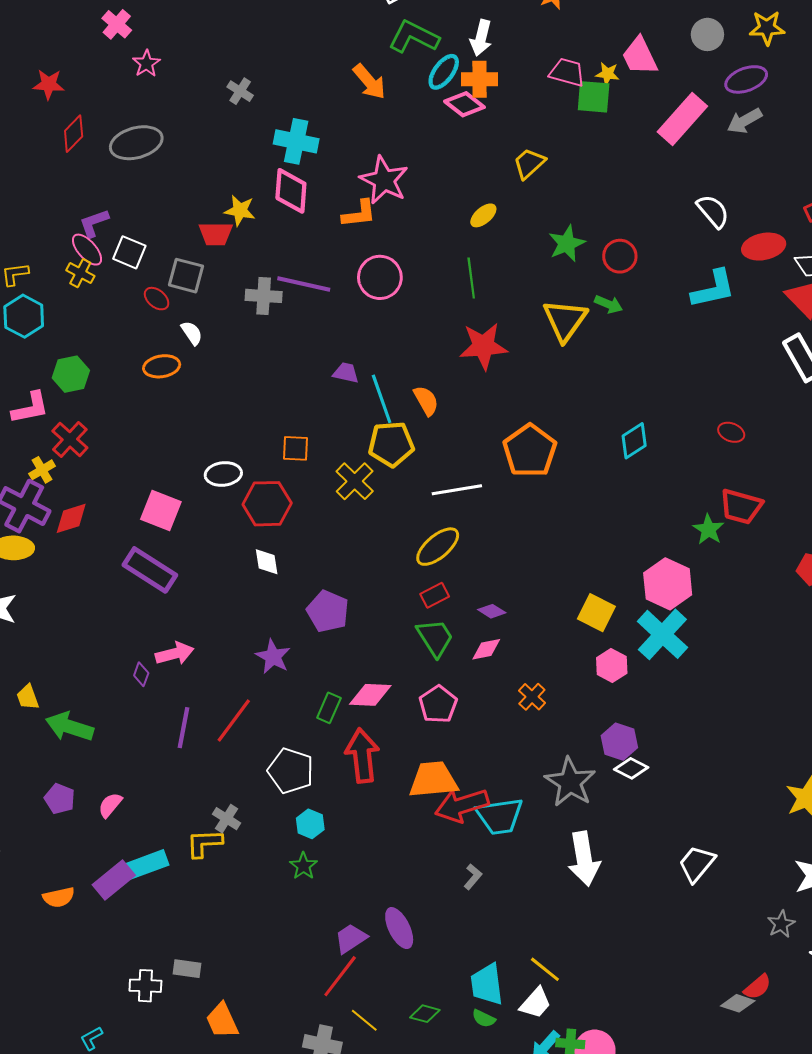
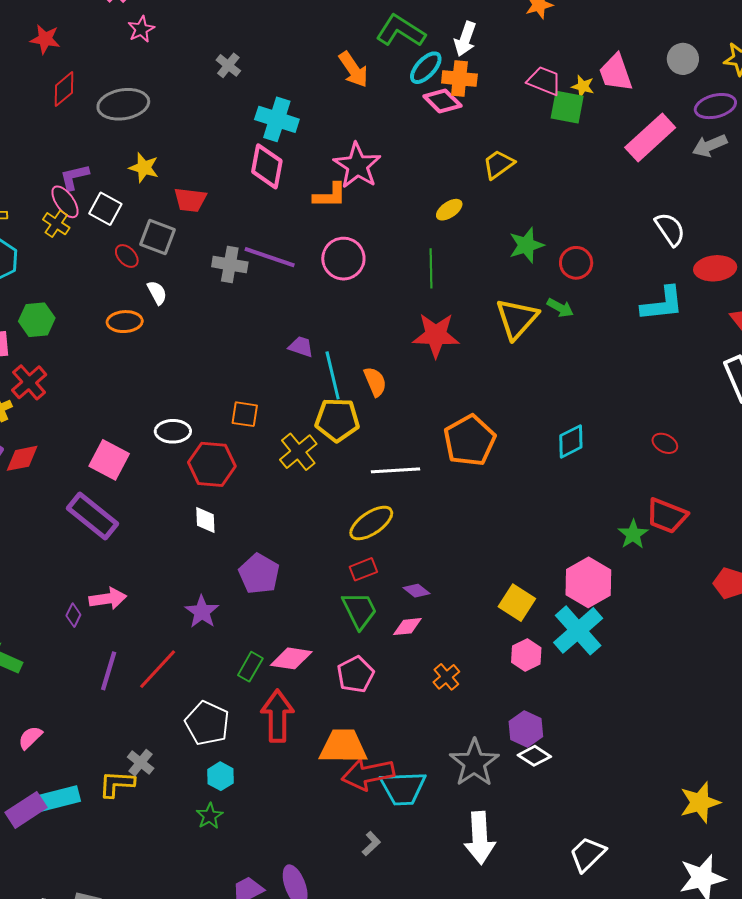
yellow star: (240, 210) -> (144, 168), moved

